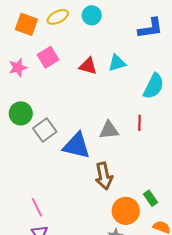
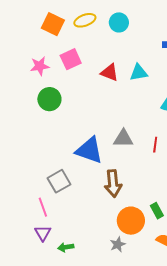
green circle: (21, 113) -> (49, 99), moved
red line: (139, 123) -> (155, 145), moved
gray square: (45, 130) -> (59, 181), moved

